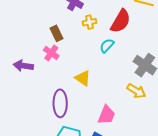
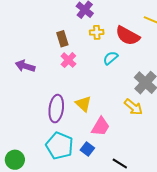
red semicircle: (121, 21) -> (128, 36), turned 80
pink cross: (51, 53) -> (68, 60), moved
yellow triangle: (83, 78) -> (83, 104), moved

